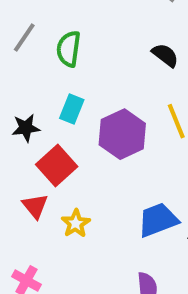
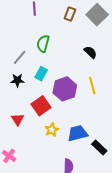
gray line: (24, 38) -> (20, 57), moved
red square: (57, 165) -> (41, 106), moved
yellow star: (76, 223) -> (52, 130), moved

